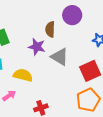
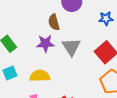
gray triangle: (60, 57) -> (71, 47), turned 42

